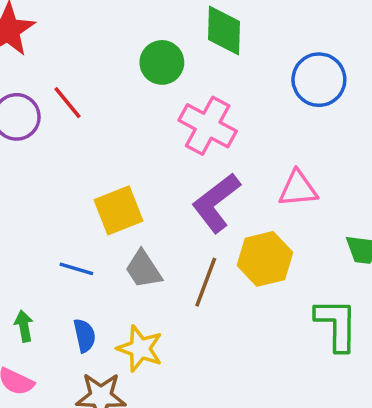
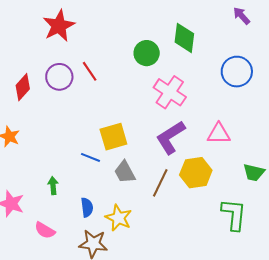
blue line: (76, 269) -> (90, 157), moved
green arrow: (24, 326) -> (53, 186), moved

